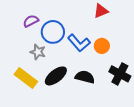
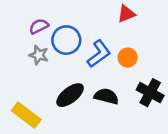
blue L-shape: (79, 43) -> (99, 54), turned -85
gray star: (38, 52) -> (39, 55), moved
yellow rectangle: (26, 78) -> (26, 115), moved

